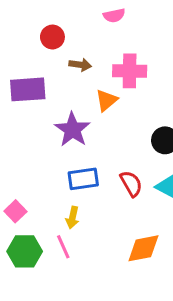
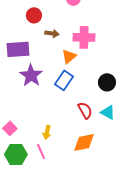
purple star: (72, 130) -> (31, 75), moved
blue rectangle: (83, 179) -> (64, 80), moved, turned -48
orange diamond: (143, 248) -> (84, 142), moved

